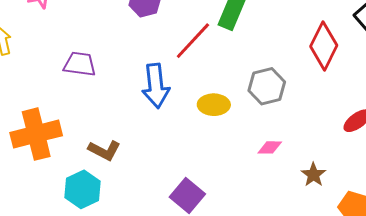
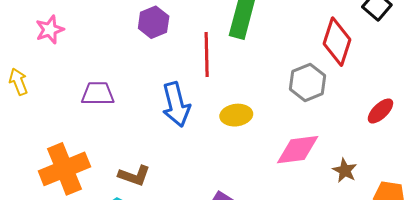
red line: (193, 41) -> (207, 54), turned -36
gray hexagon: (267, 86) -> (308, 82), moved
pink diamond: (270, 147) -> (298, 150), size x1.8

